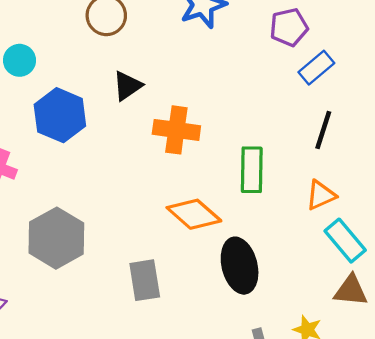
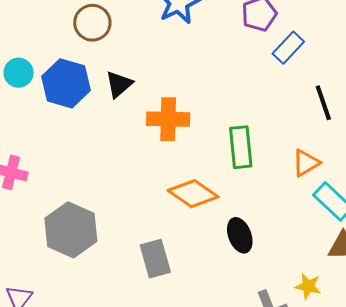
blue hexagon: (60, 115) -> (66, 83), moved
black line: (323, 130) -> (323, 103), moved, turned -30
black ellipse: (240, 266) -> (240, 235), size x0.7

